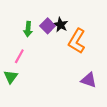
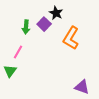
black star: (61, 25) -> (56, 13), moved
purple triangle: (89, 80) -> (82, 87), moved

